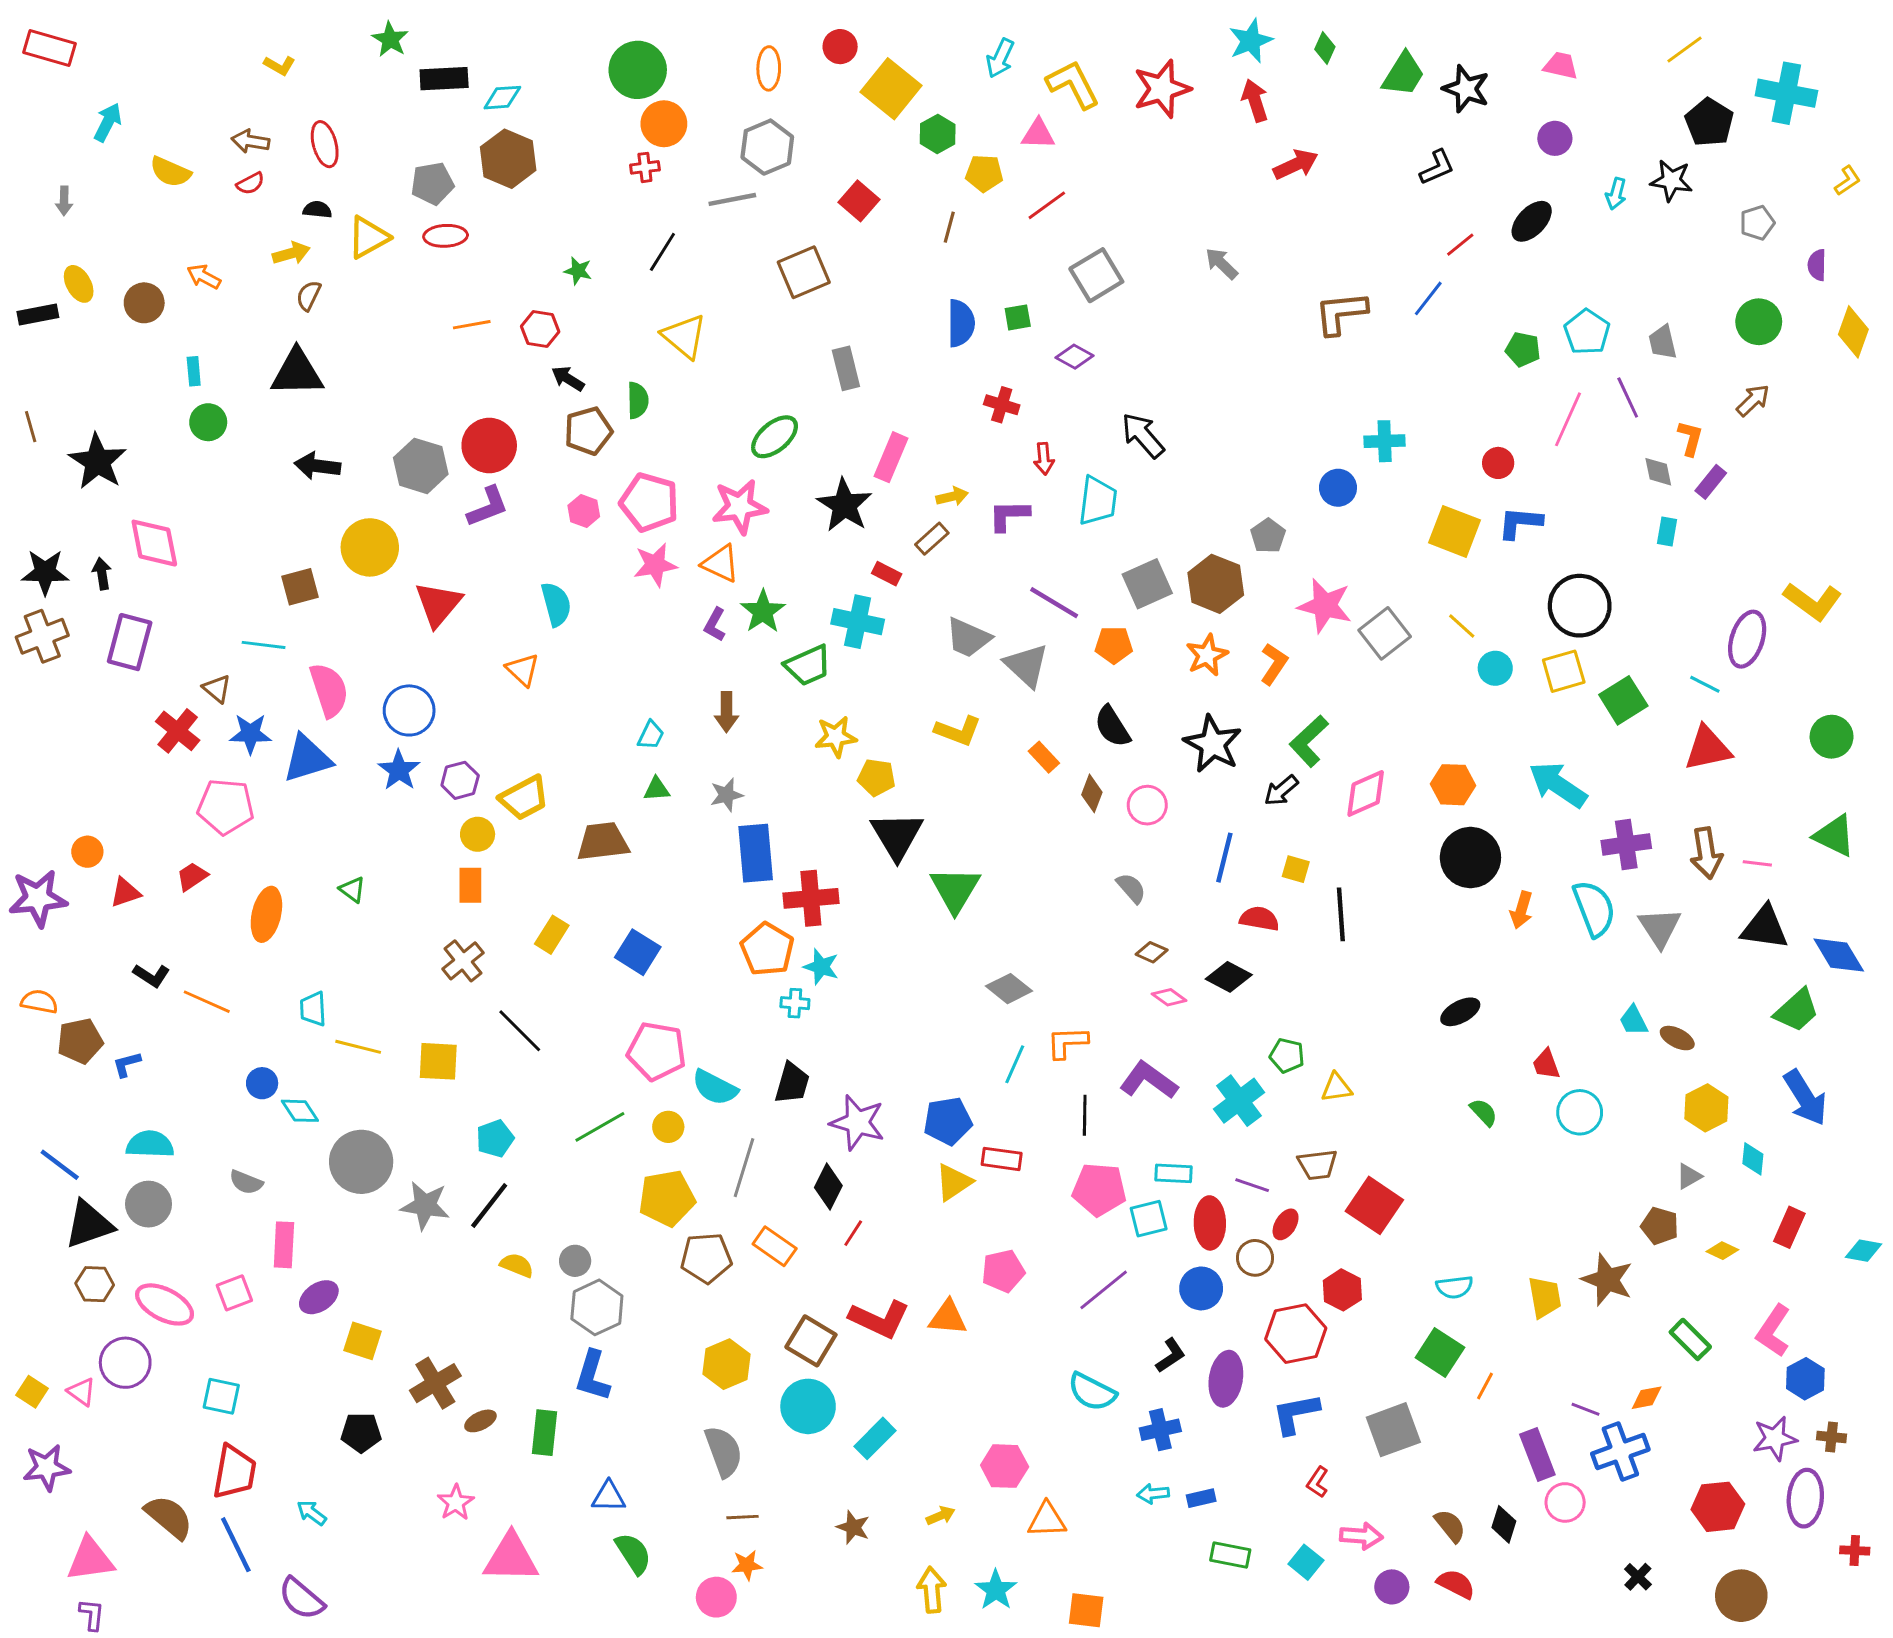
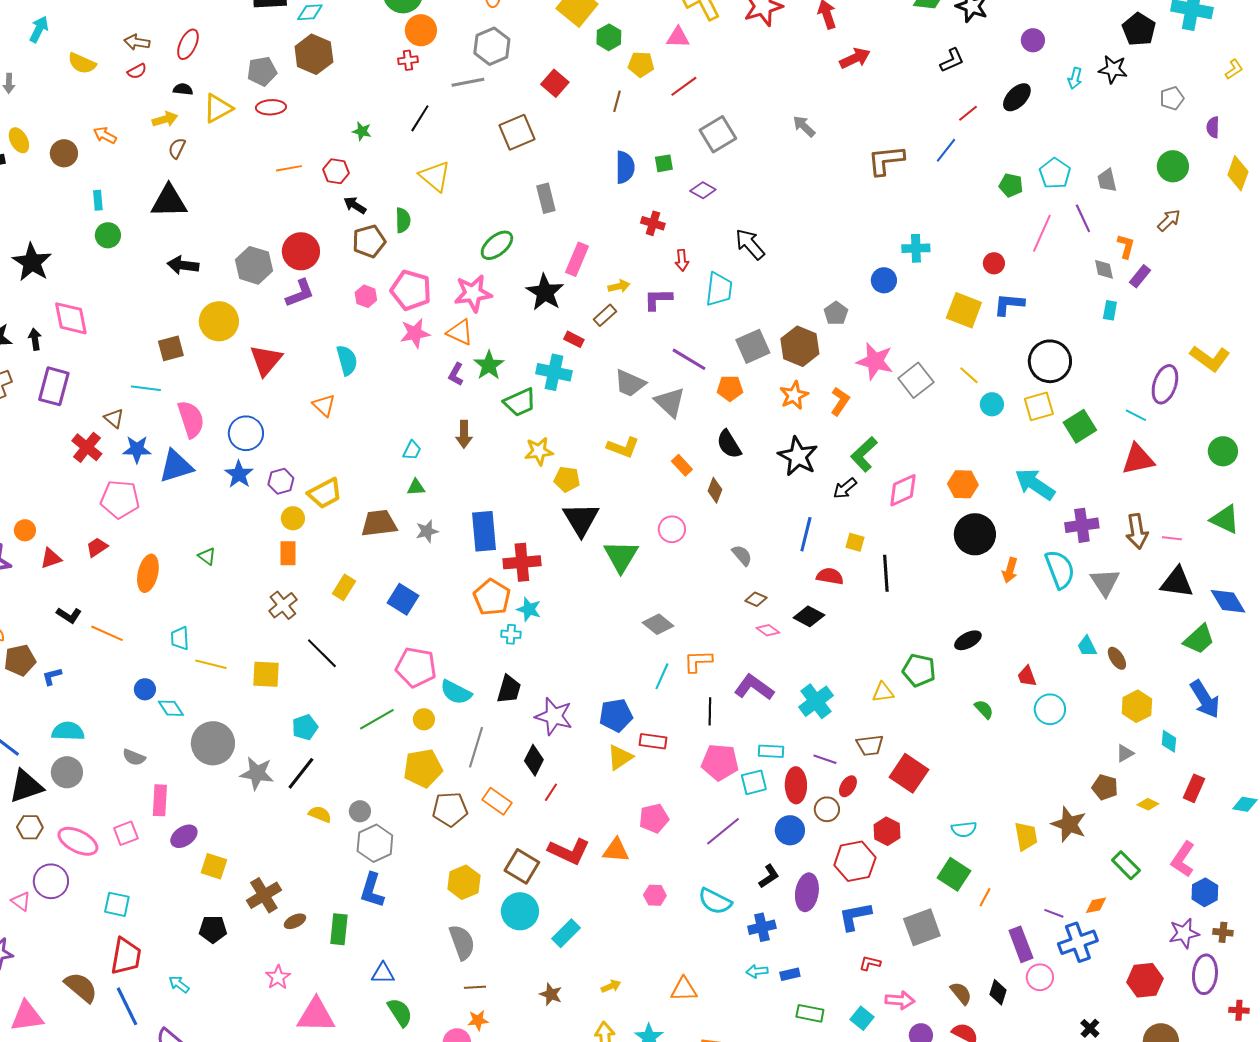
red ellipse: (325, 144) -> (188, 44), turned 40
gray star: (726, 795) -> (427, 531), moved
pink circle: (1147, 805) -> (672, 529), moved
brown ellipse: (1677, 1038) -> (1117, 658), turned 30
green pentagon: (1287, 1056) -> (919, 670), moved, size x1.4
pink hexagon: (1005, 1466) -> (655, 895), moved, size x0.7
red L-shape: (1318, 1482) -> (870, 963), turned 70

